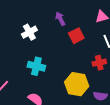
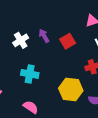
purple arrow: (60, 19) -> (44, 36), moved

